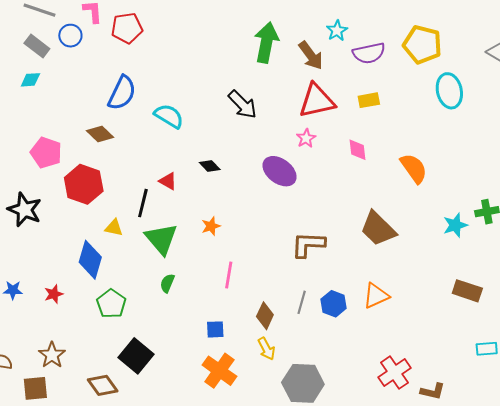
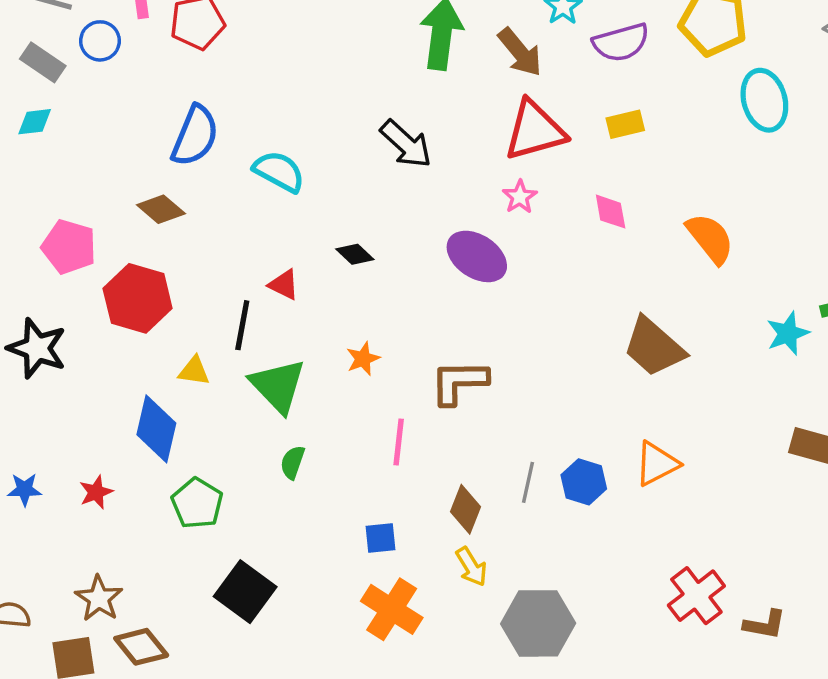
brown L-shape: (308, 245) -> (459, 382), moved
brown diamond: (103, 385) -> (141, 647), moved

